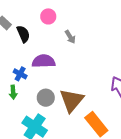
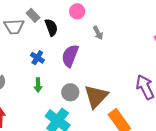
purple semicircle: (44, 61) -> (70, 56), turned -70
blue cross: (20, 74) -> (37, 58), moved

